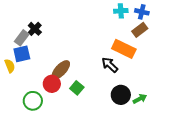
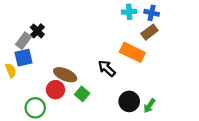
black arrow: (110, 65) -> (107, 68), moved
brown ellipse: (61, 70) -> (65, 75), turned 70
green arrow: (140, 99) -> (149, 106), turned 152

